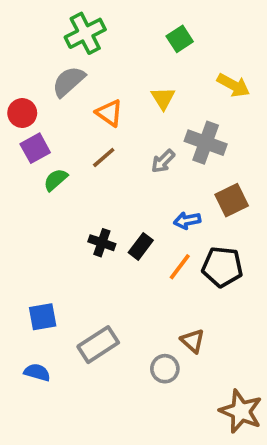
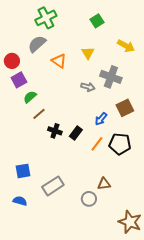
brown line: (104, 157) -> (39, 114), moved
gray arrow: (163, 161) -> (88, 87), turned -120
blue arrow: (187, 220) -> (101, 119), turned -40
brown triangle: (193, 341) -> (104, 184), turned -48

